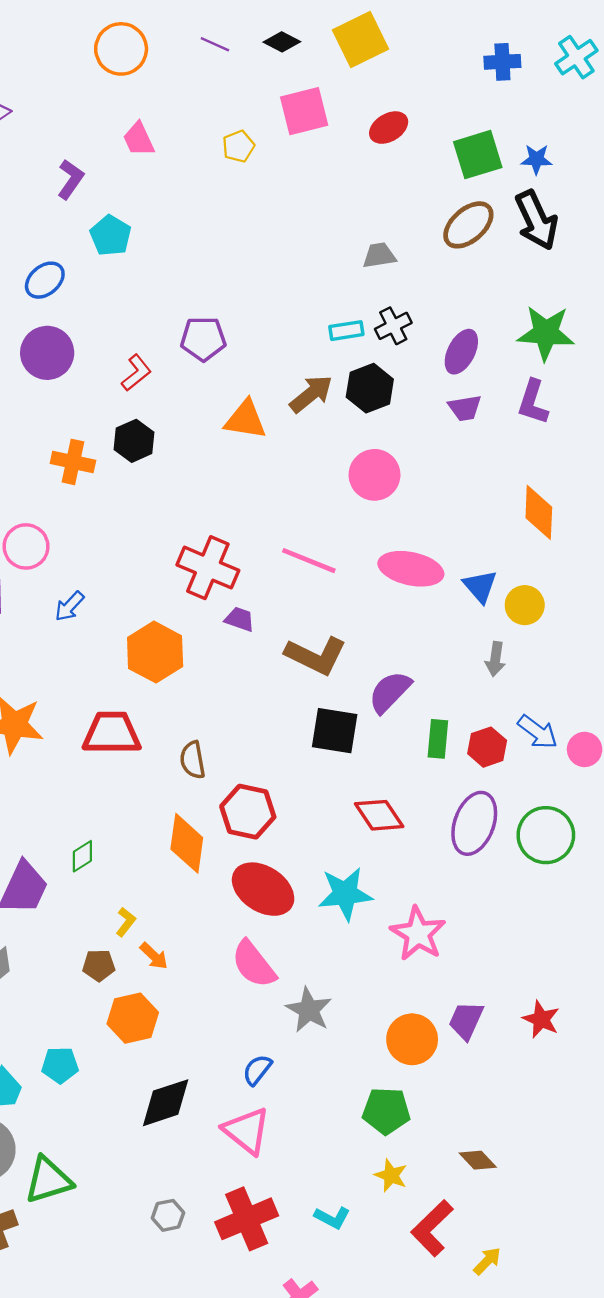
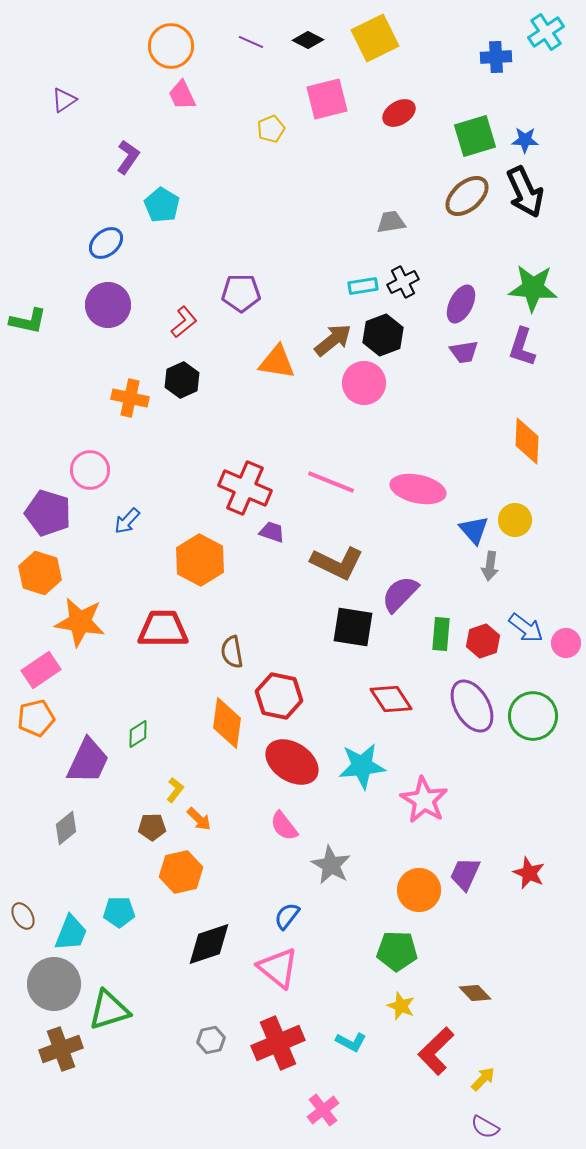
cyan cross: (576, 57) -> (546, 32), moved
pink trapezoid: (139, 139) -> (182, 95), moved
pink circle: (375, 475) -> (364, 383), moved
blue triangle: (480, 586) -> (474, 530), moved
purple ellipse: (474, 823) -> (472, 706), turned -50
pink semicircle: (254, 964) -> (284, 826), size x0.7

